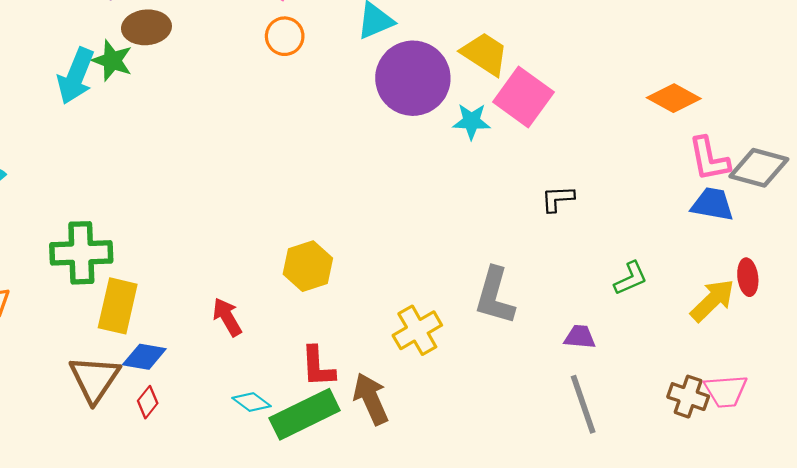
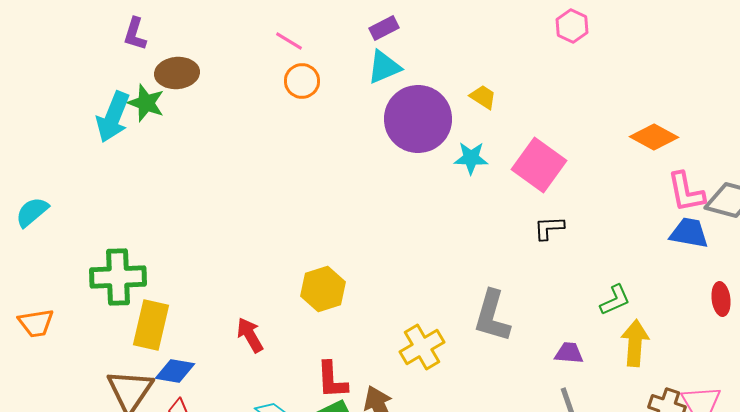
yellow trapezoid: (485, 54) -> (483, 97), size x0.6
pink square: (523, 97) -> (539, 165), moved
yellow arrow: (712, 300) -> (635, 343), moved, turned -42

